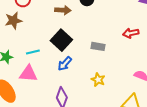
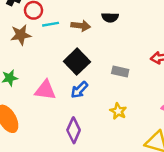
cyan line: (33, 52) -> (51, 24), moved
pink triangle: (28, 74) -> (45, 90), moved

